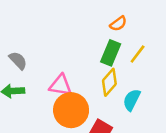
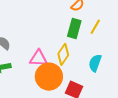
yellow diamond: (109, 82) -> (63, 54), moved

